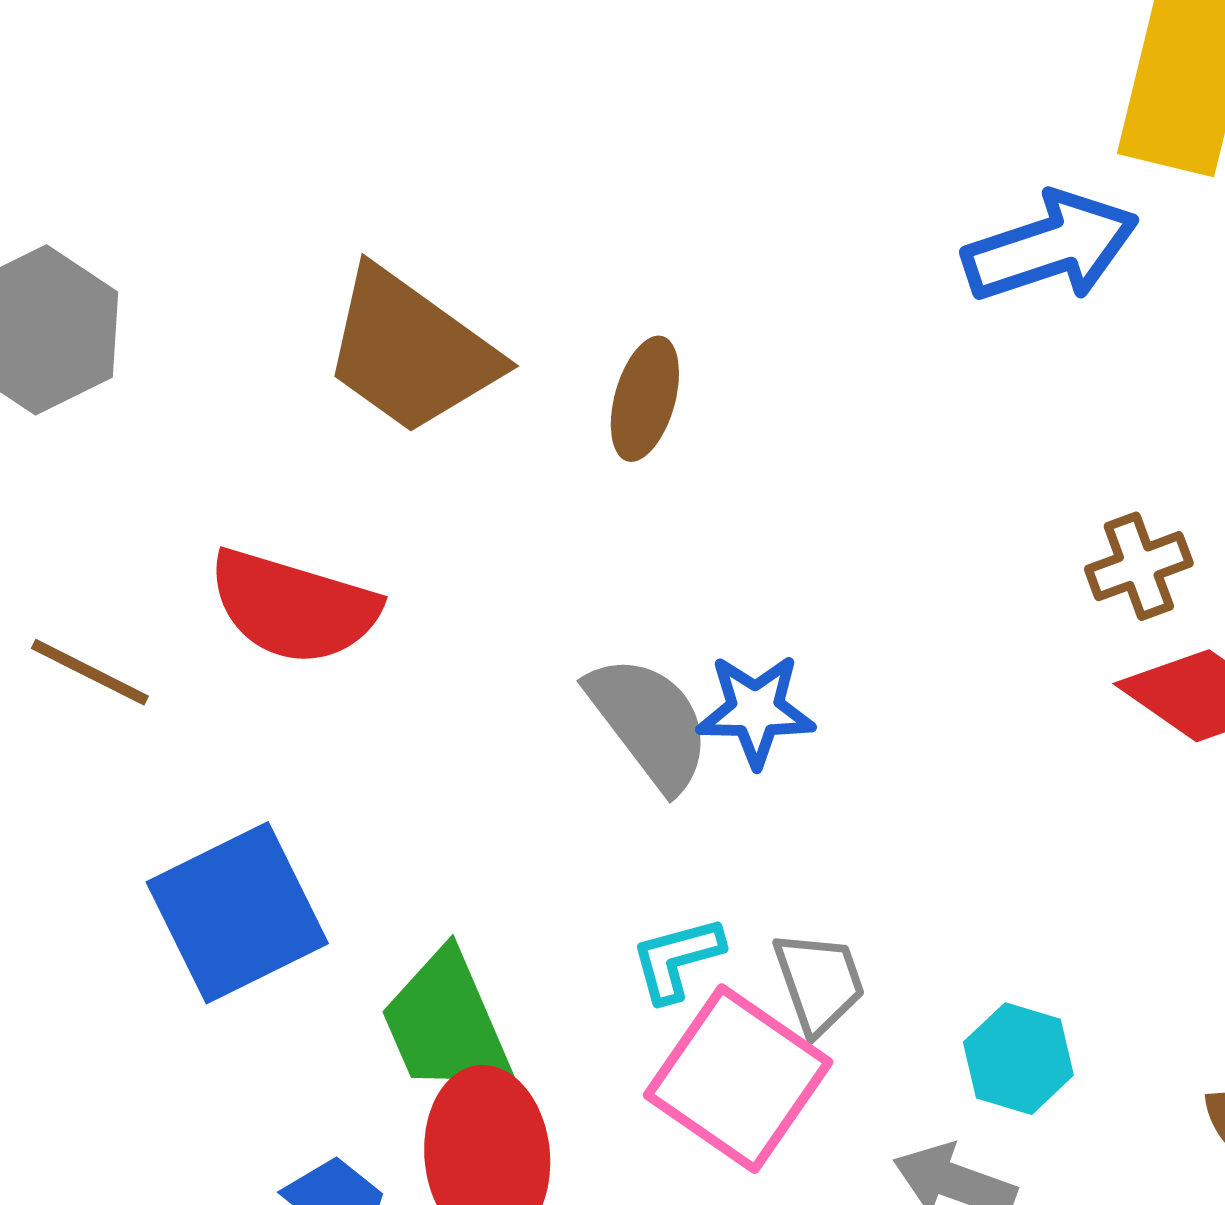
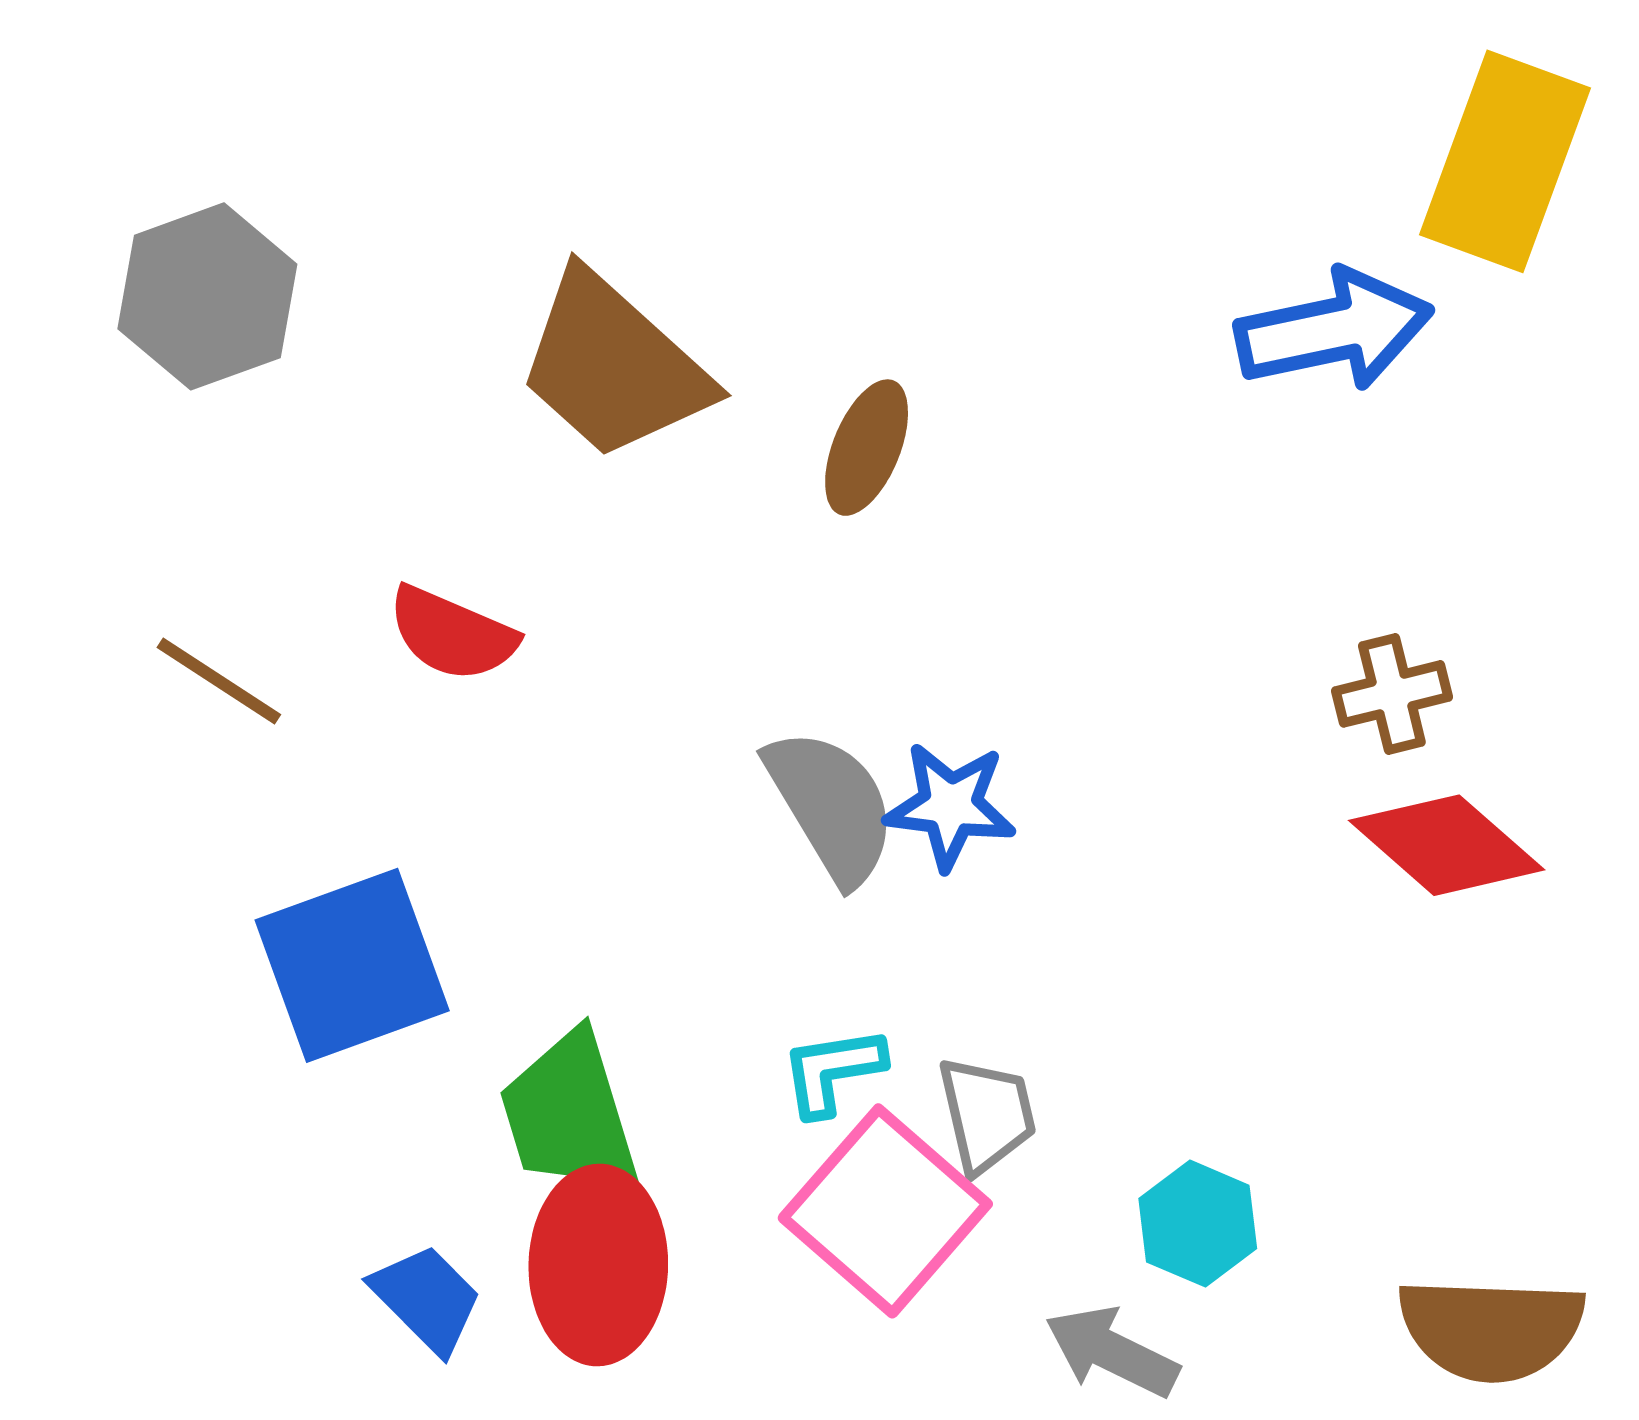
red semicircle: (293, 607) -> (452, 634), size x0.7

